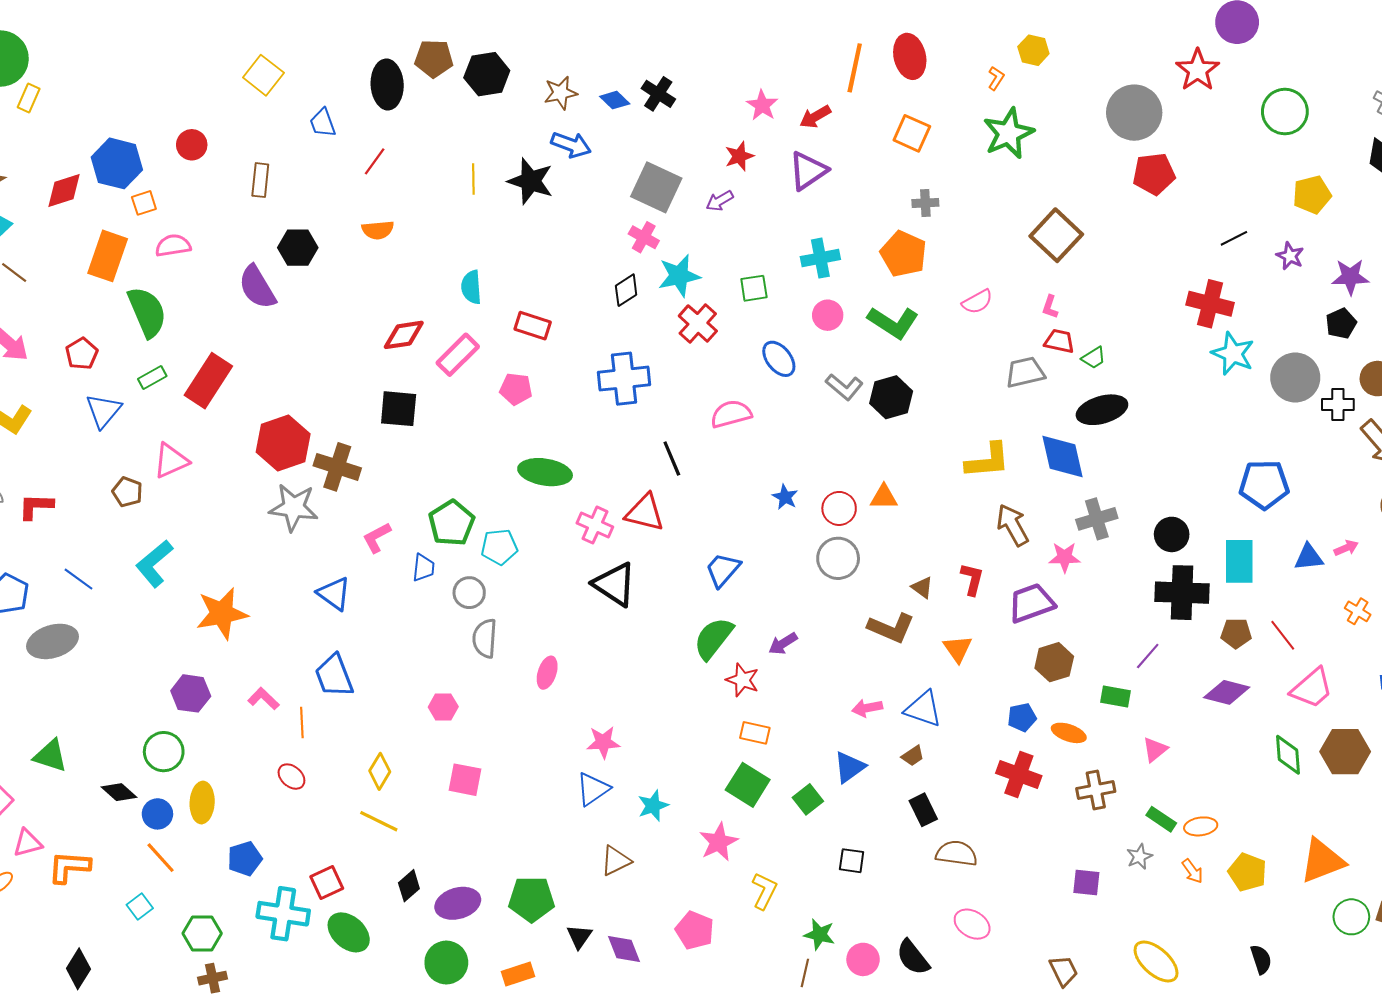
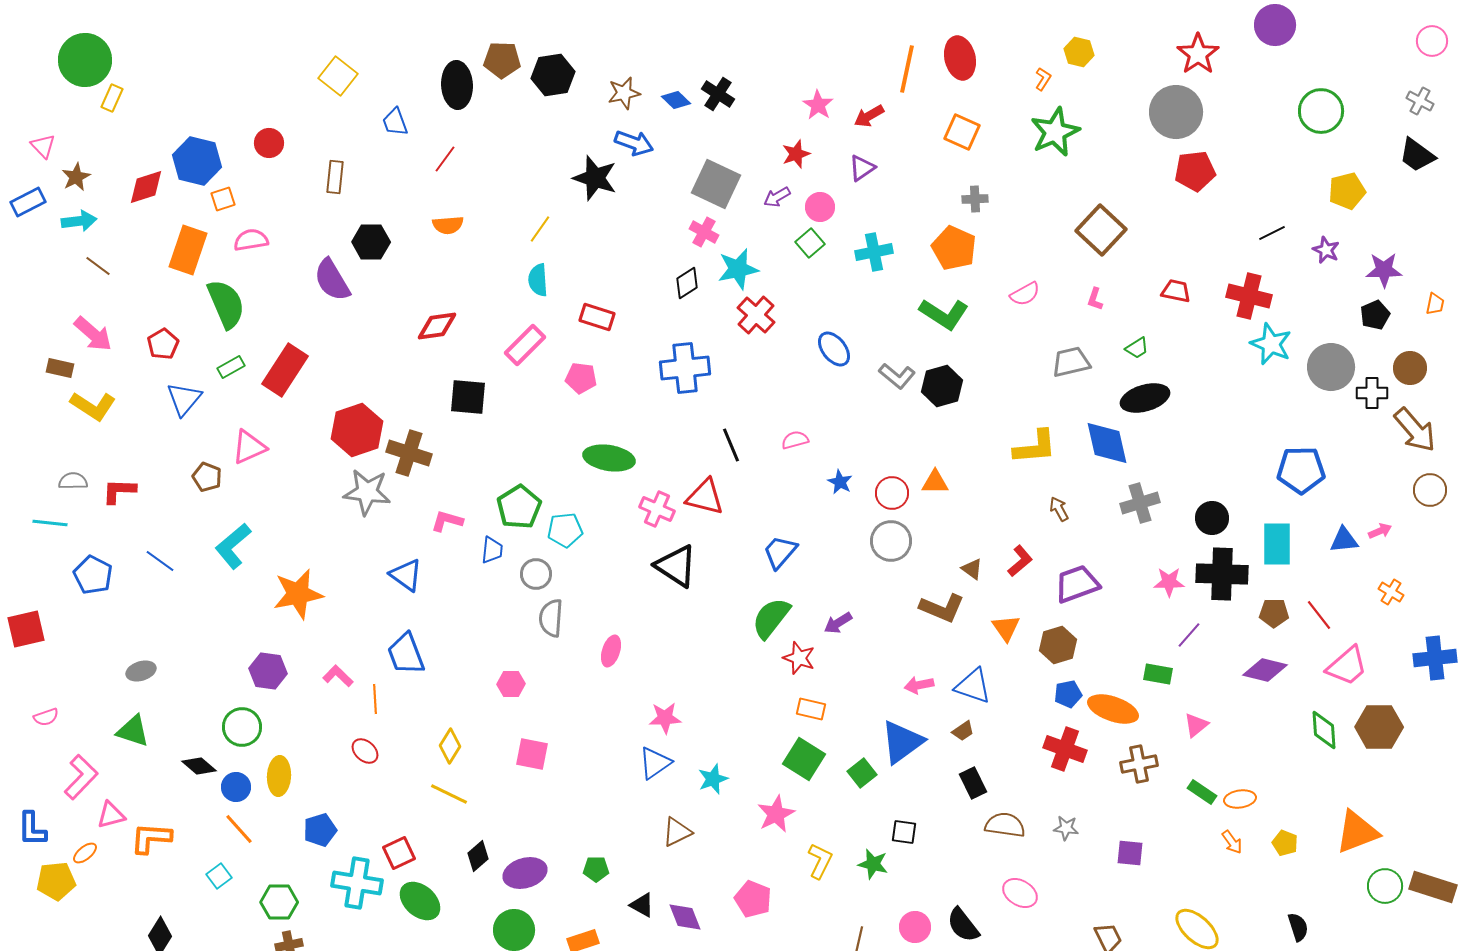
red star: (1198, 70) -> (1198, 54), moved
purple triangle: (808, 171) -> (862, 168), size x0.7
yellow line: (473, 179) -> (540, 229), moved, turned 36
green square: (754, 288) -> (810, 243), moved, turned -32
pink circle: (828, 315) -> (820, 207), moved
red diamond: (404, 335) -> (437, 326), moved
red trapezoid: (1059, 341) -> (1176, 291), moved
pink semicircle: (731, 414) -> (795, 440), moved, size x0.7
brown arrow: (1013, 525) -> (1059, 509), size x0.6
pink L-shape: (377, 538) -> (447, 521), turned 44
pink star: (1065, 557) -> (1169, 582), moved
red L-shape: (972, 579) -> (1020, 561), turned 36
gray ellipse: (53, 641) -> (141, 671), moved, size x0.6
brown hexagon: (1054, 662) -> (1058, 645), moved
orange ellipse: (1069, 733) -> (1113, 709), size x1.5
blue triangle: (849, 767) -> (902, 742), size x1.4
gray star: (1139, 857) -> (1066, 828), moved, turned 30
yellow pentagon: (1247, 872) -> (1285, 843), size x0.7
green pentagon: (532, 899) -> (596, 869), size x0.6
green star: (819, 934) -> (873, 864), moved
black triangle: (579, 937) -> (642, 905), turned -36

